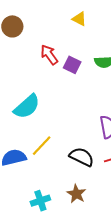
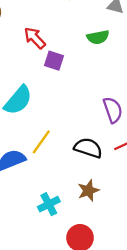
purple square: (72, 65) -> (54, 61), moved
brown star: (76, 194) -> (88, 191), turned 30

